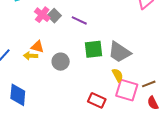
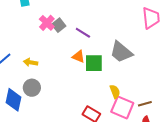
orange triangle: (37, 47) -> (78, 56), moved
gray trapezoid: (119, 52) -> (121, 52), moved
gray circle: (61, 62) -> (32, 88), moved

